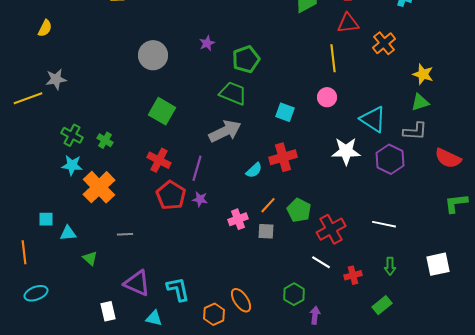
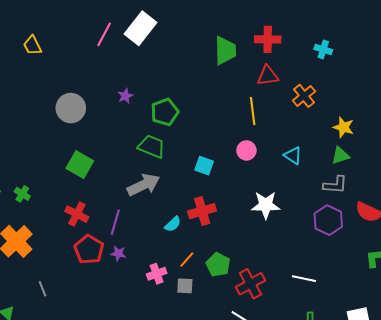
cyan triangle: (373, 119) -> (293, 156), moved, size x0.7
purple hexagon: (390, 159) -> (328, 220), moved
gray line: (125, 234) -> (43, 289), turned 70

